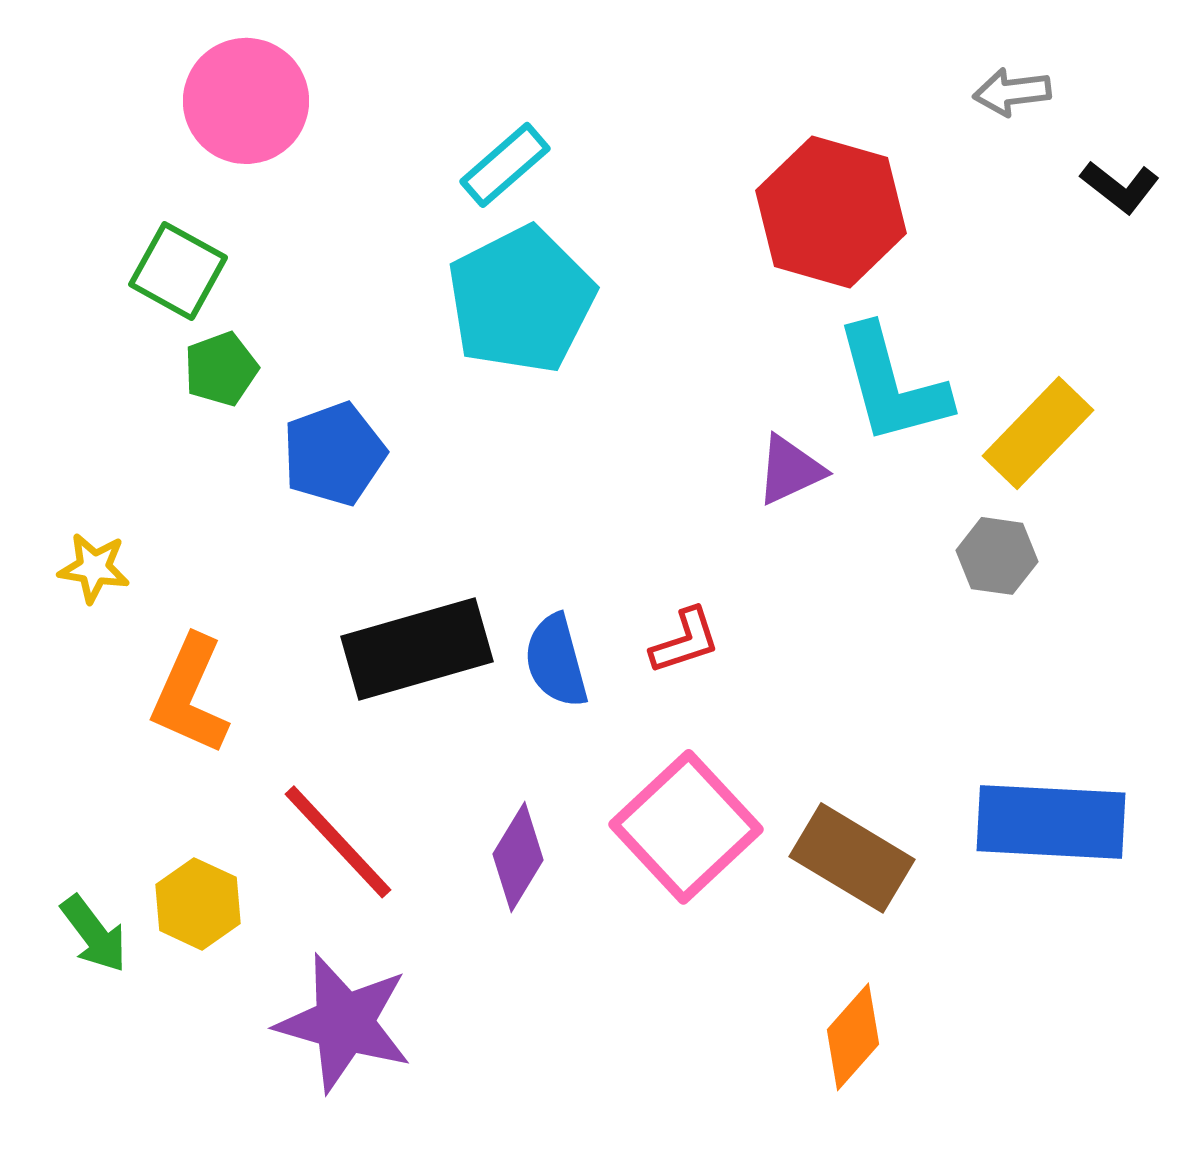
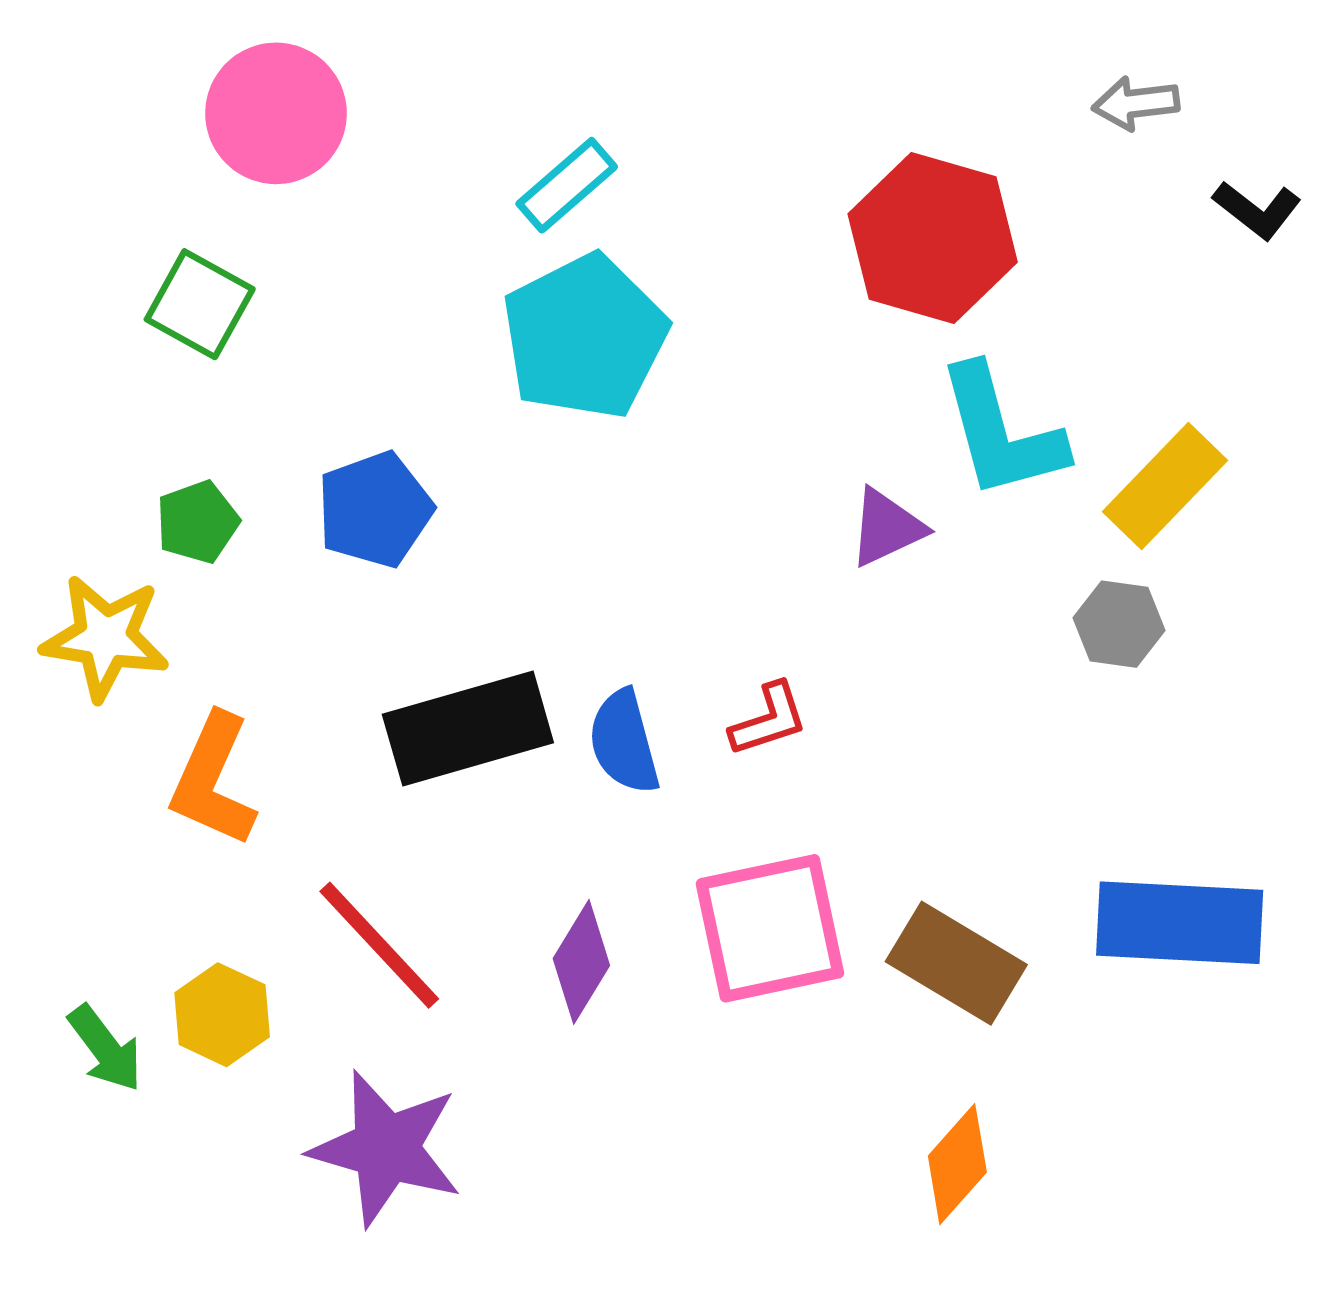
green pentagon: (221, 369) -> (197, 522), moved
yellow star: (94, 568) -> (105, 638), size x1.6
pink square: (686, 827) -> (770, 928), turned 31

